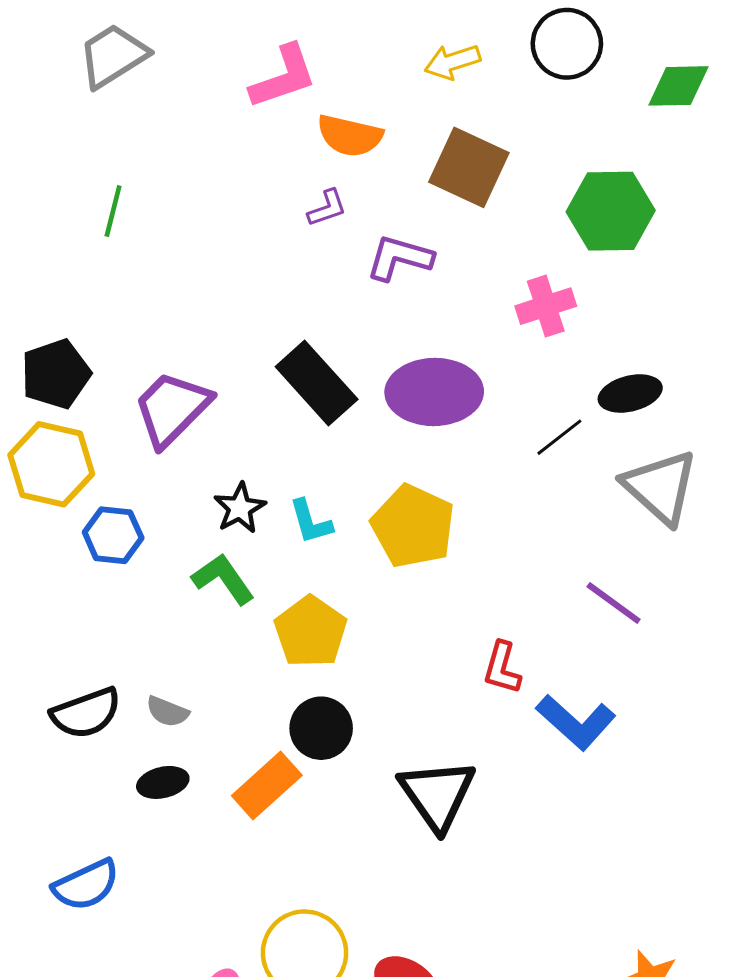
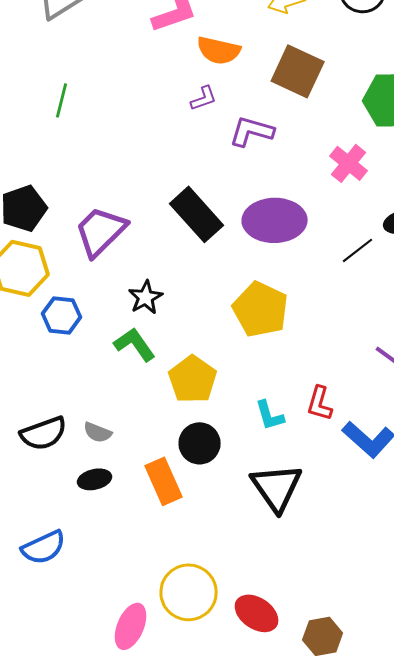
pink cross: (546, 306) -> (349, 163), turned -33
cyan L-shape: (311, 522) -> (270, 415), moved
orange rectangle: (267, 785) -> (164, 481), turned -72

